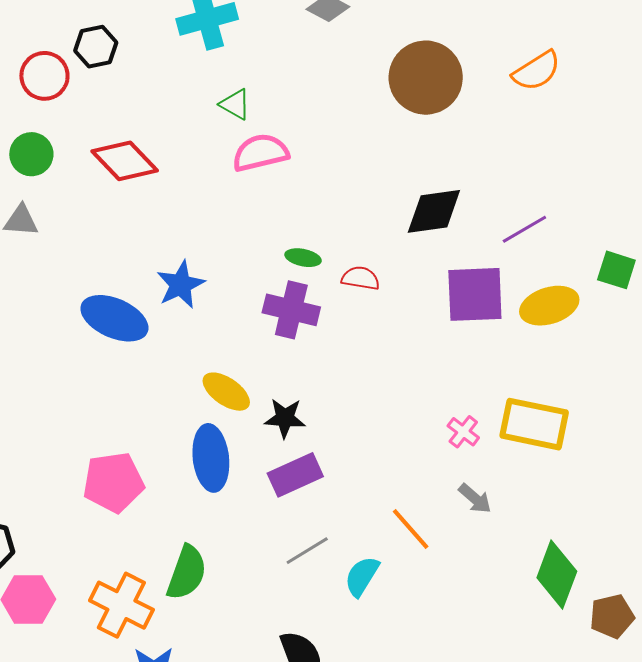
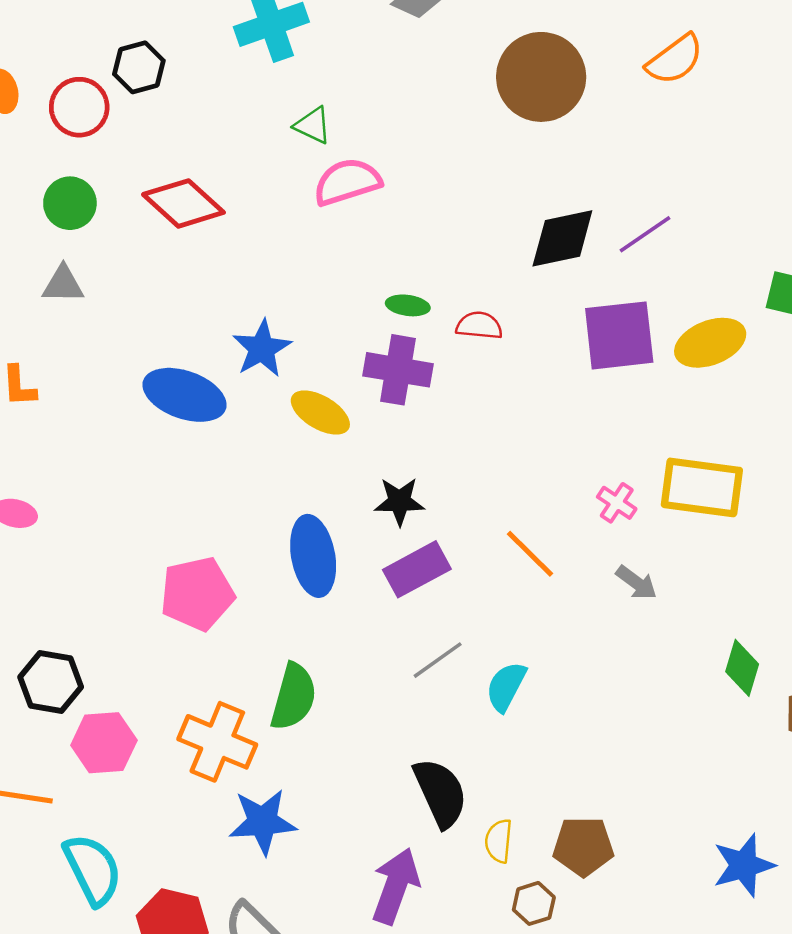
purple line: (524, 229) -> (645, 234), moved
yellow ellipse: (226, 392) -> (320, 413), moved
orange line: (411, 529) -> (530, 554), moved
green diamond: (557, 575) -> (742, 668), size x0.7

